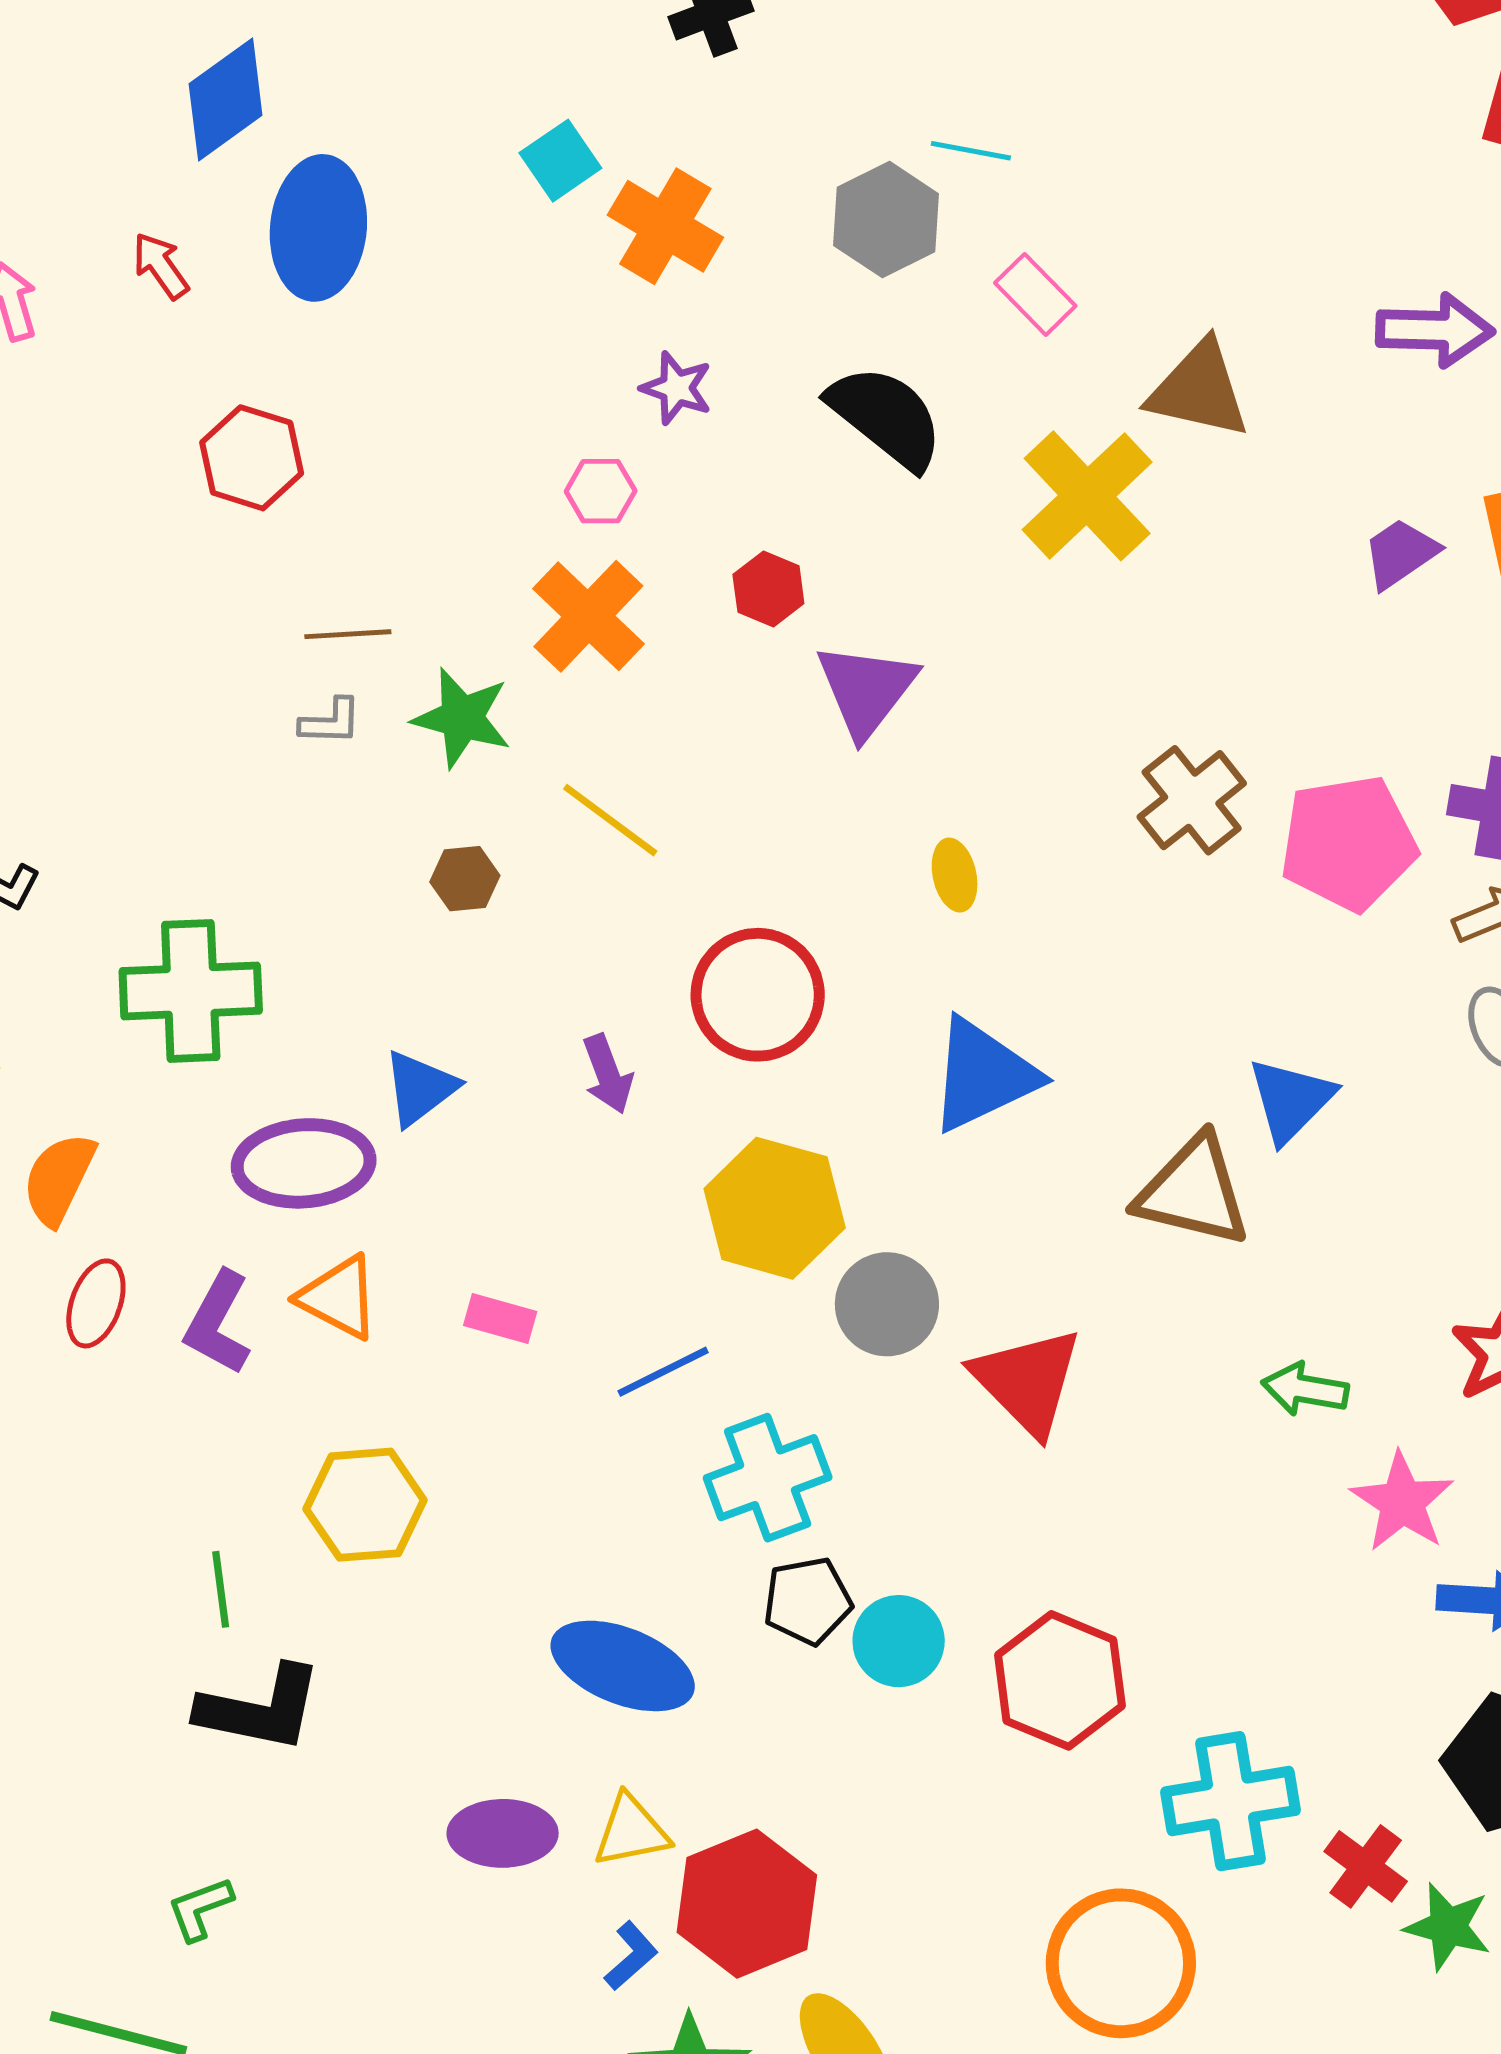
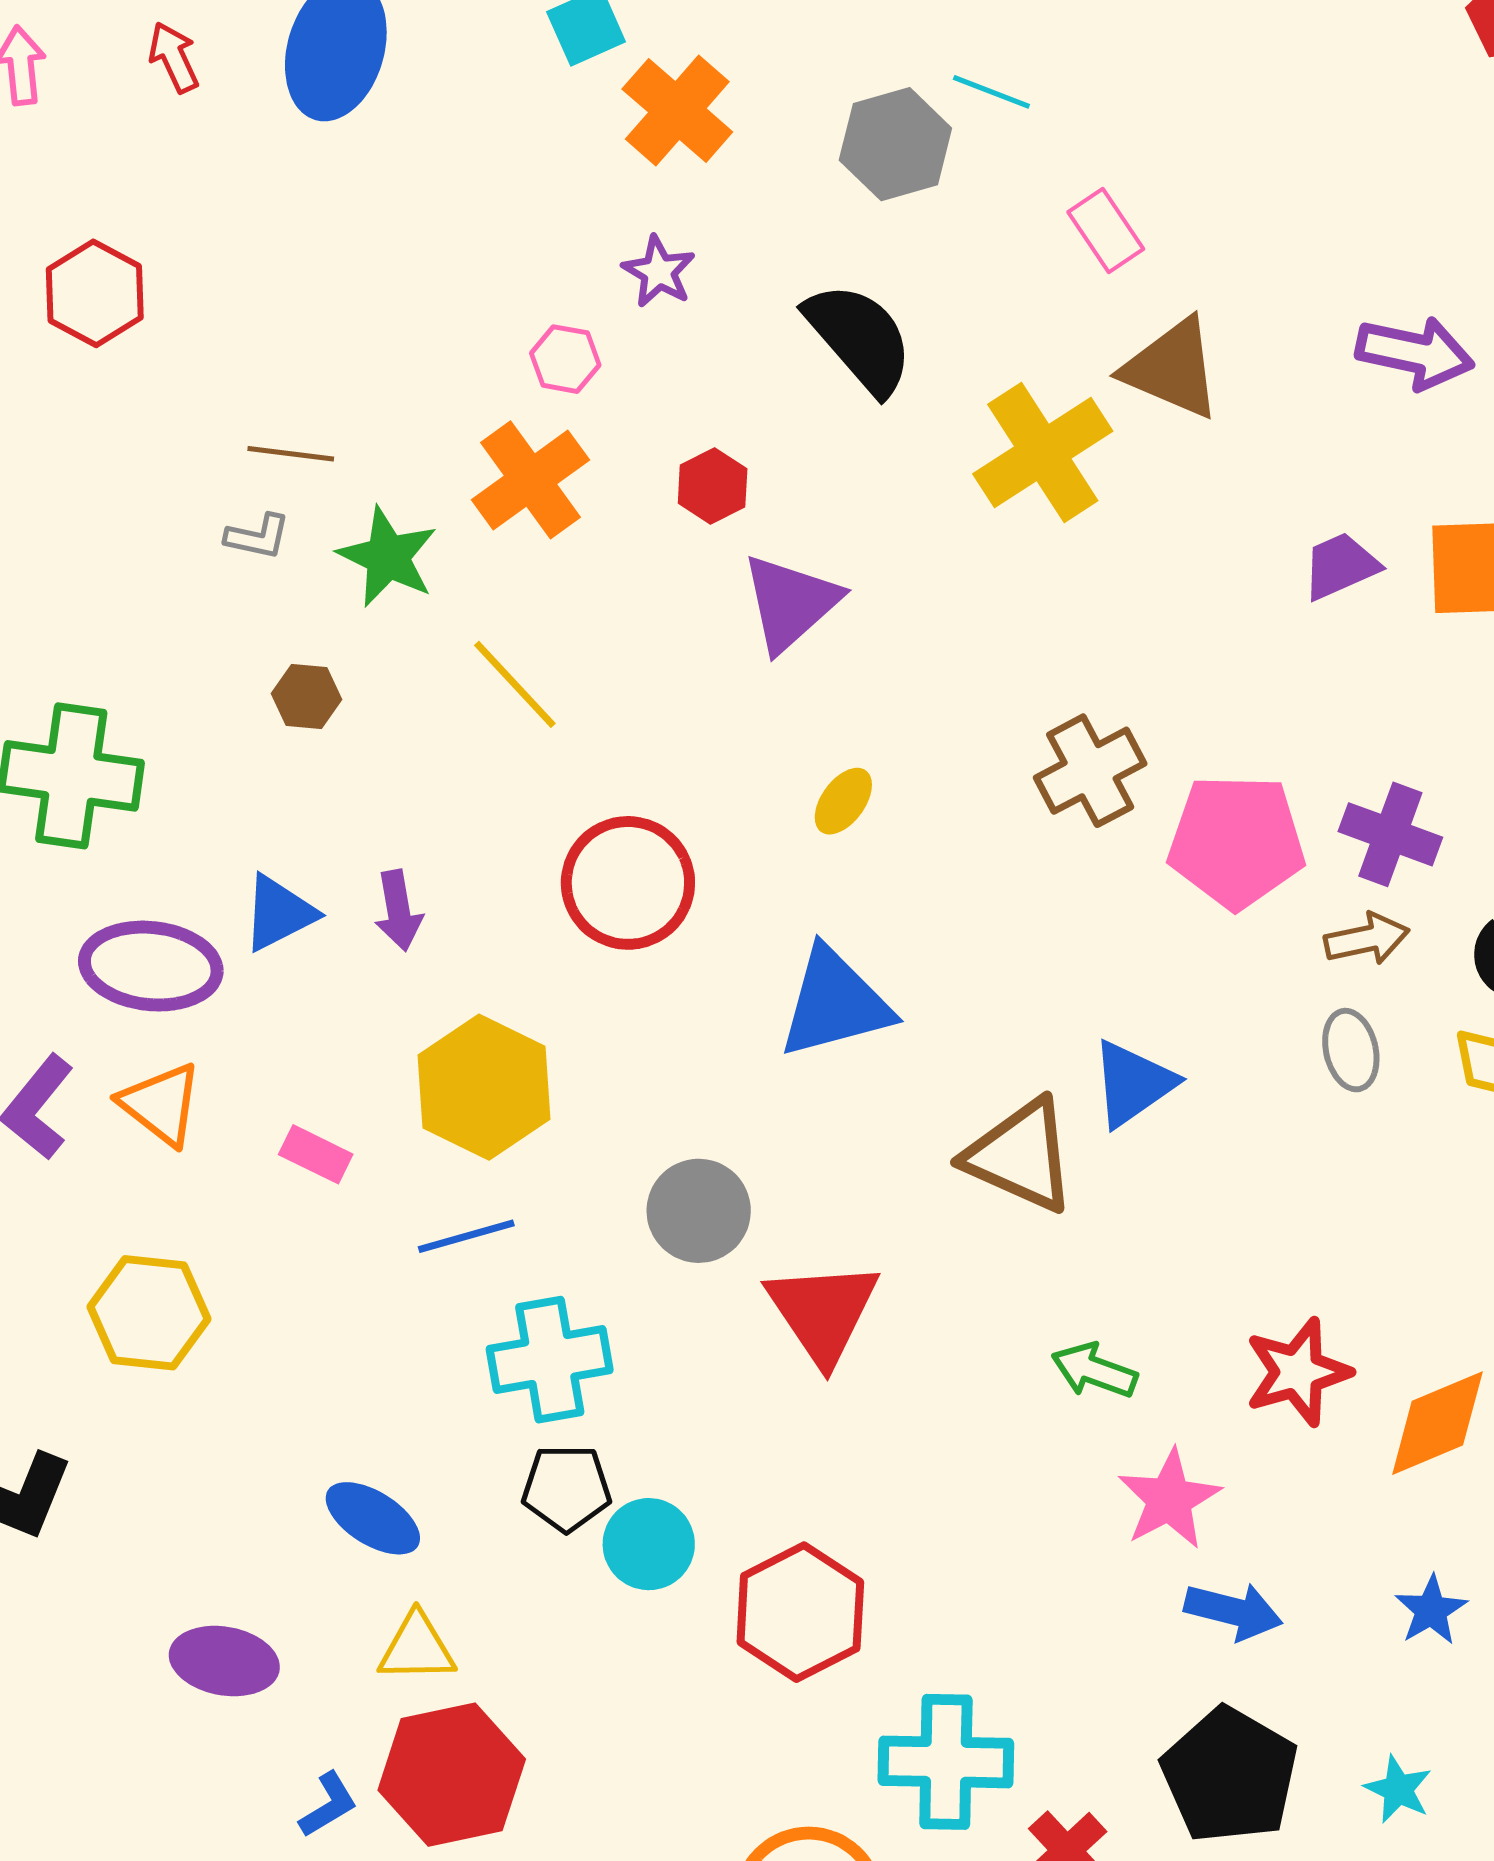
pink rectangle: (1035, 294) -> (1106, 230), moved
red hexagon: (252, 458) -> (95, 293), moved
yellow ellipse: (955, 875) -> (843, 801), turned 38
brown hexagon: (465, 879) -> (306, 696), moved
purple arrow: (608, 1074) -> (398, 911), moved
yellow hexagon: (775, 1208) -> (484, 1087), moved
blue ellipse: (623, 1666) -> (373, 1518), size x0.7
yellow triangle: (631, 1831) -> (417, 1648), moved

